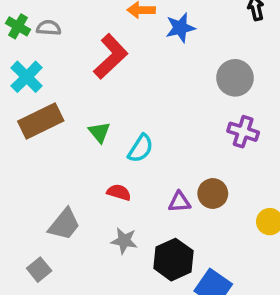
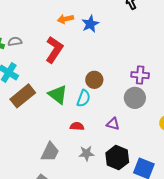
gray circle: (235, 78) -> (135, 98), moved
green triangle: (99, 132) -> (58, 94), size x1.5
brown circle: (213, 193) -> (94, 80), moved
purple triangle: (179, 202) -> (113, 124), turned 32

